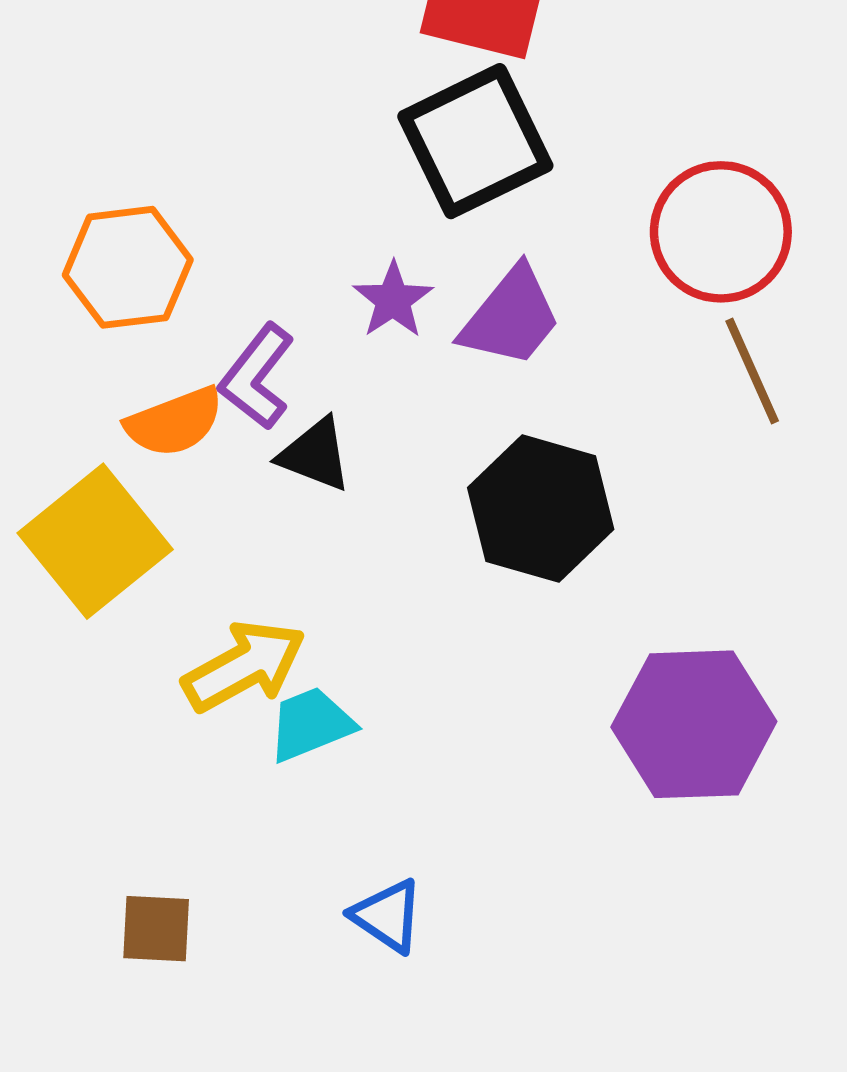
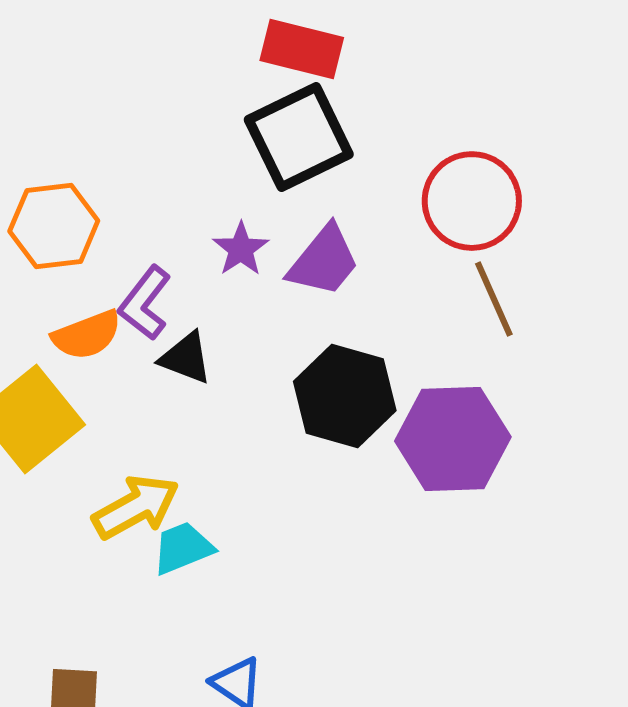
purple hexagon: (694, 724) -> (453, 439), moved

